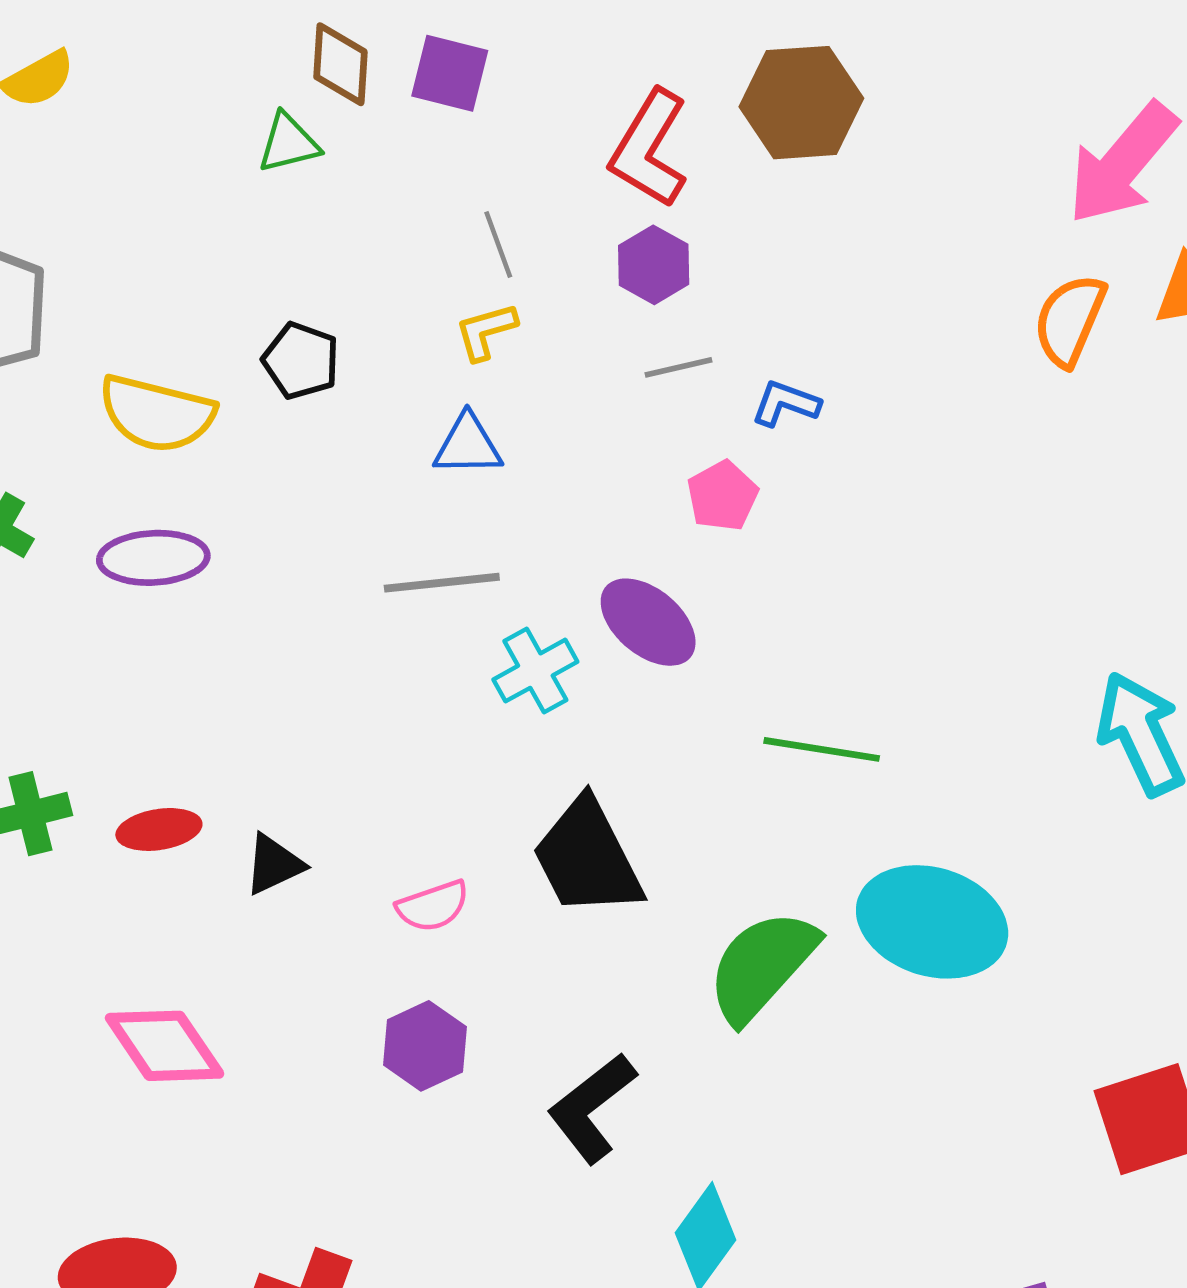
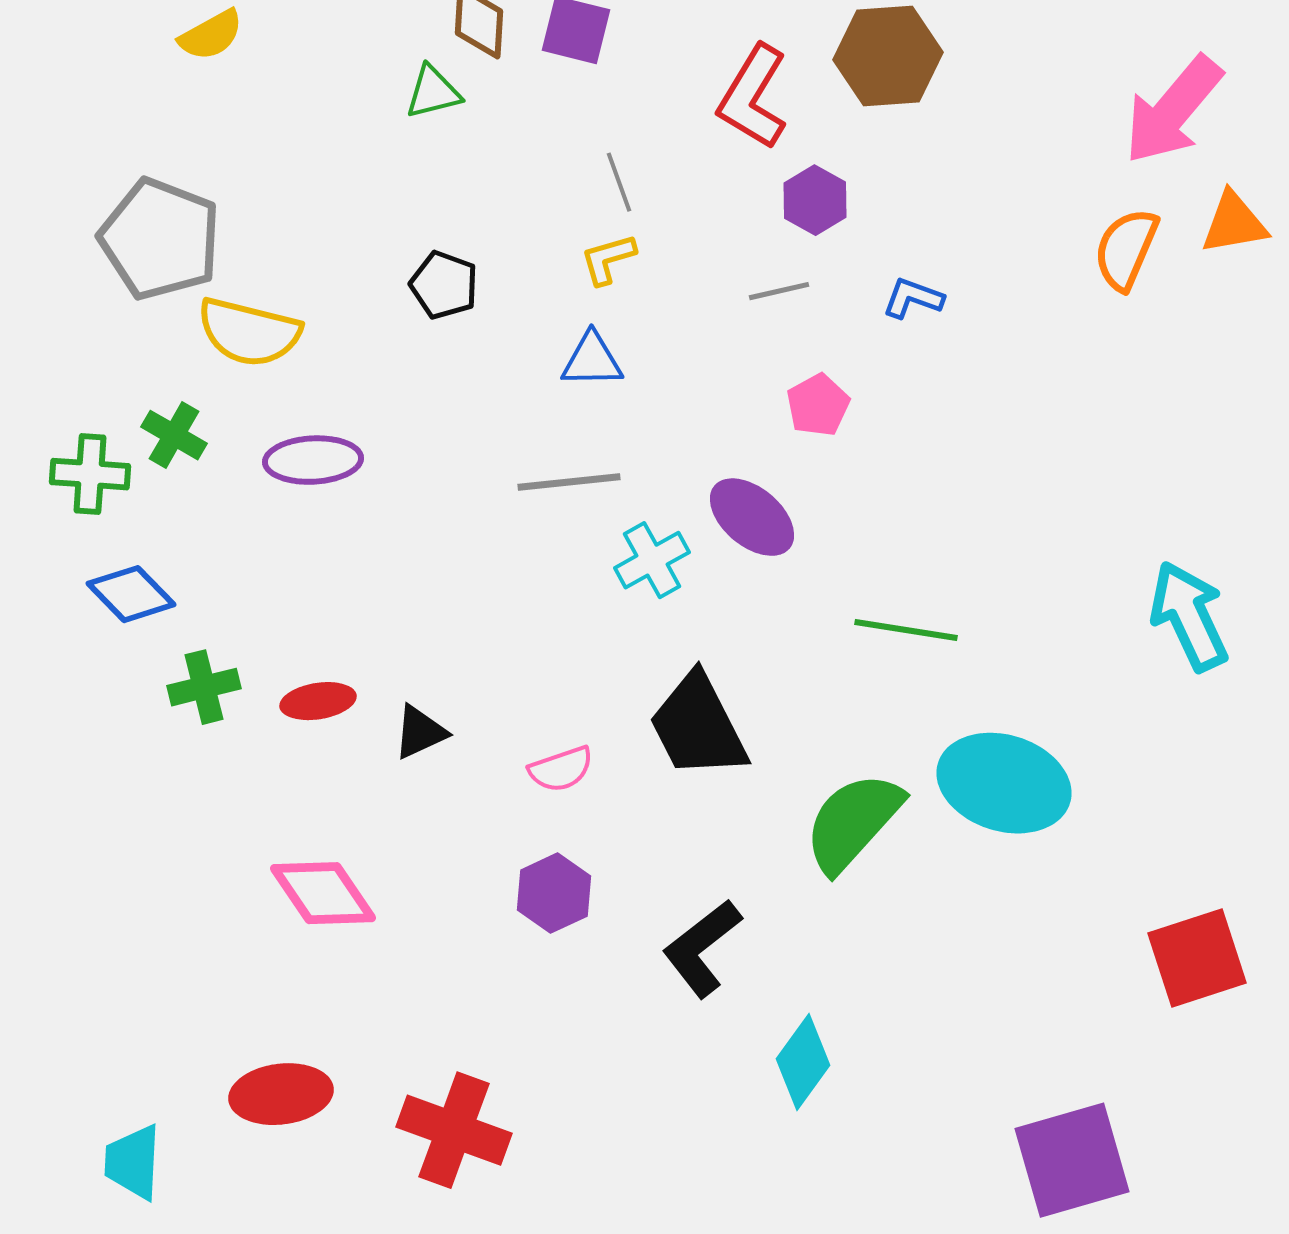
purple hexagon: (654, 265) -> (815, 200), moved
blue L-shape: (786, 403) -> (913, 298), moved
yellow semicircle: (157, 414) -> (249, 332), moved

